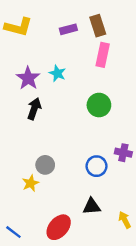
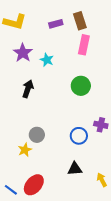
purple star: (28, 78) -> (23, 53), moved
red ellipse: (59, 227) -> (34, 185), moved

